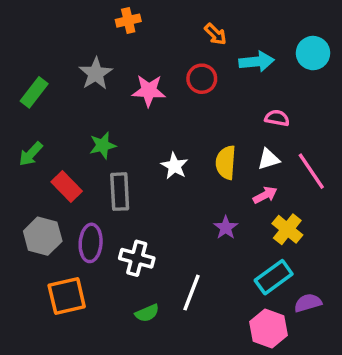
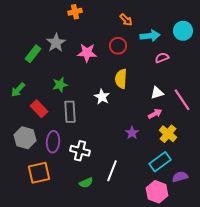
green rectangle: (34, 92) -> (33, 54), moved
pink semicircle: (277, 118) -> (162, 58), moved, turned -32
yellow semicircle: (226, 163) -> (121, 79), moved

